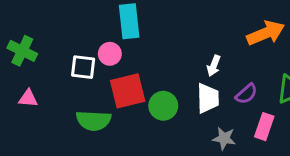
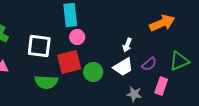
pink circle: (110, 54) -> (77, 37), moved
white square: (83, 67) -> (39, 46), size x1.4
white trapezoid: (208, 98) -> (123, 67), turned 60

